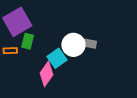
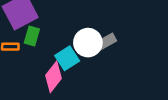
gray rectangle: (89, 43) -> (106, 41), turned -42

